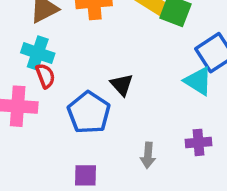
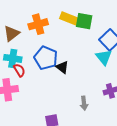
cyan triangle: (198, 81) -> (104, 57), turned 30
blue pentagon: (89, 113) -> (46, 58), moved

